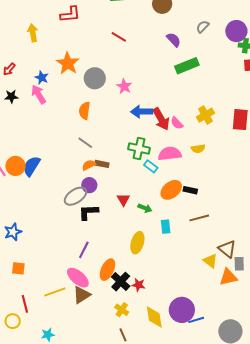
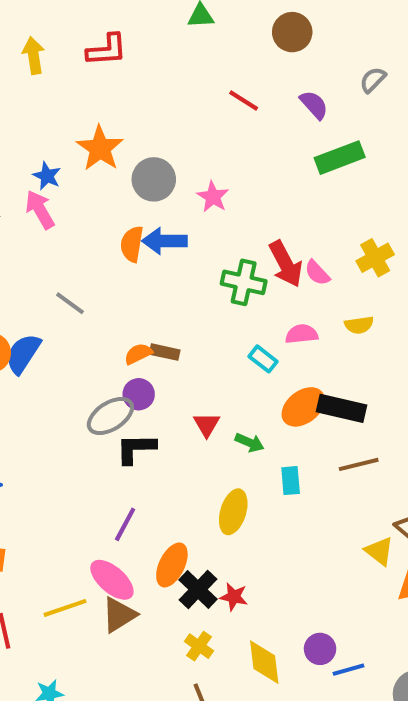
yellow arrow: (33, 33) -> (33, 55), moved
red line: (119, 37) -> (244, 101), moved
blue arrow: (142, 112) -> (164, 241), moved
gray line: (85, 143) -> (70, 303), moved
green cross: (139, 149) -> (244, 282), moved
pink semicircle: (170, 154) -> (302, 334), size x0.7
black rectangle: (190, 190) -> (341, 408), size x1.6
purple circle: (182, 310) -> (320, 649), size x0.6

